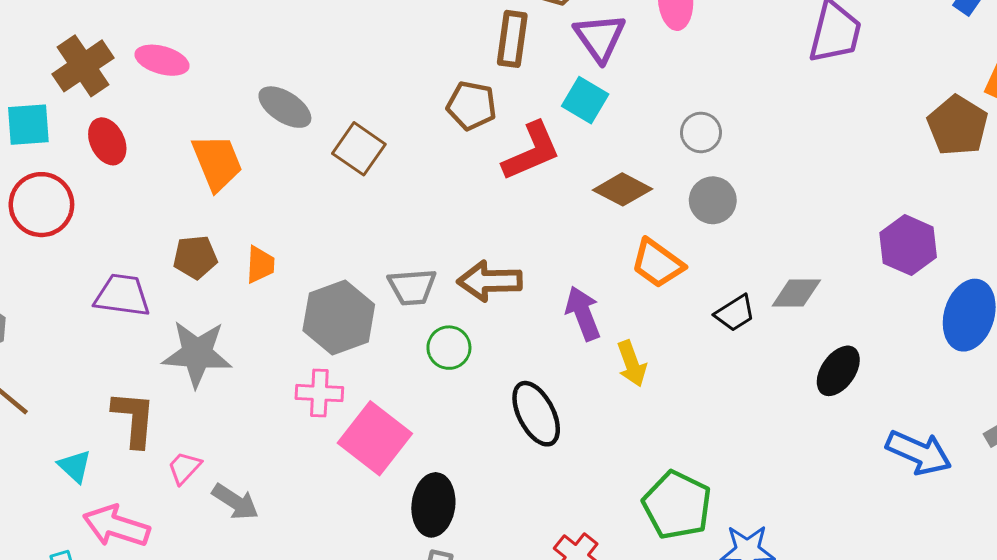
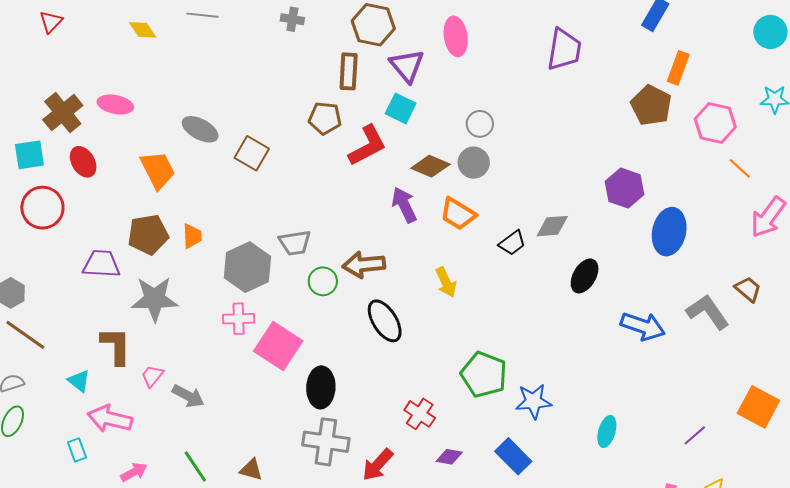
gray circle: (713, 200) -> (474, 163), moved
brown pentagon: (195, 257) -> (148, 235), size x1.4
brown arrow: (490, 281) -> (364, 265), moved
purple arrow: (583, 313) -> (404, 205), moved

